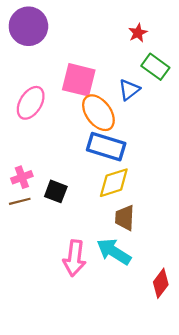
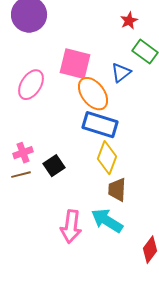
yellow diamond: (114, 183) -> (107, 158), turned -52
black square: (56, 191) -> (54, 166), turned 35

